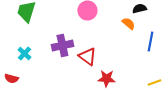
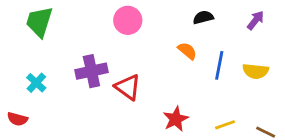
orange semicircle: (128, 24) -> (187, 51), moved
red star: (106, 78) -> (176, 119), moved, turned -30

